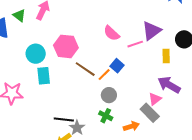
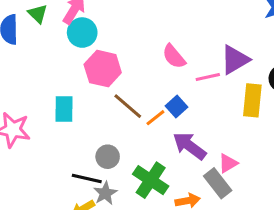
cyan circle: (36, 54) -> (82, 33), moved
yellow rectangle: (166, 56) -> (252, 100), size x1.5
purple arrow: (169, 85) -> (189, 146), moved
gray circle: (109, 95) -> (108, 157), moved
green cross: (106, 116) -> (151, 180), size x1.6

